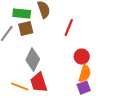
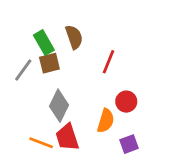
green rectangle: (22, 14) -> (44, 43), turned 54
orange semicircle: (85, 74) -> (106, 121), moved

